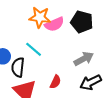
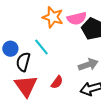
pink semicircle: (54, 24) -> (77, 18), moved

